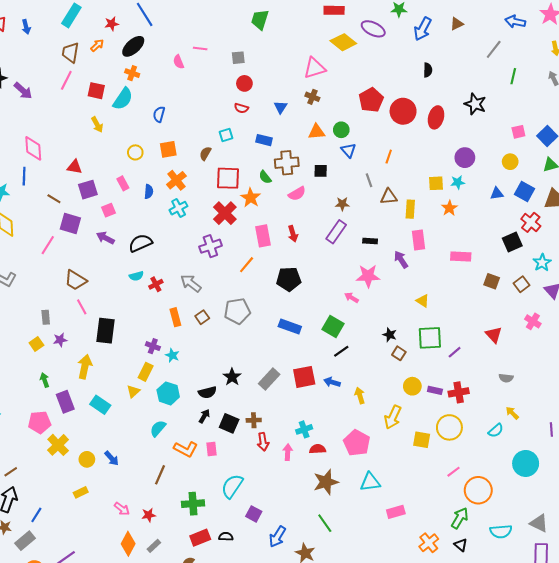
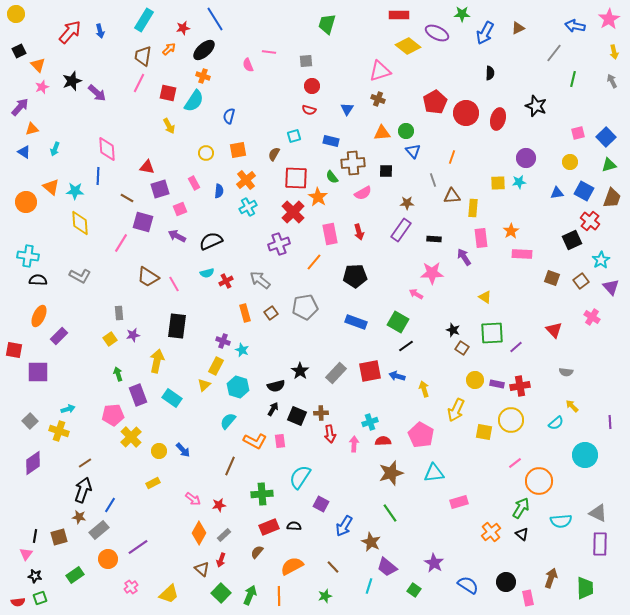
orange star: (449, 208) -> (511, 231), moved
pink line: (82, 307) -> (174, 284), moved

